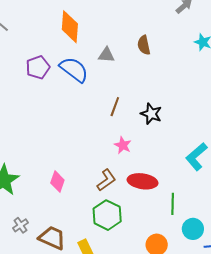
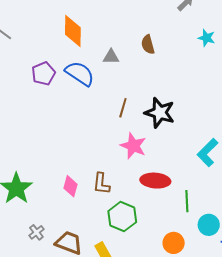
black star: (151, 114) -> (160, 113), size x1.4
pink star: (123, 145) -> (133, 146), size x1.5
brown L-shape: (106, 180) -> (101, 184), moved, turned 135

